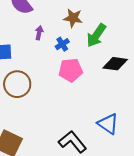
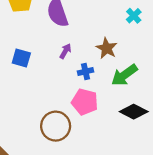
brown circle: (17, 84) -> (56, 126), moved

